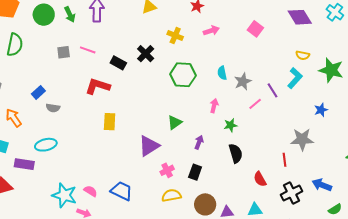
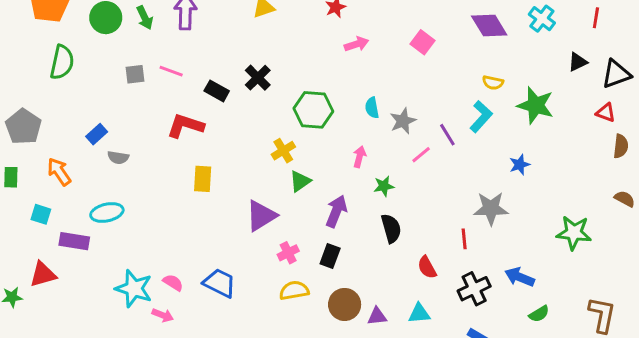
yellow cross: (175, 36) -> (283, 151), moved, turned 35
purple arrow: (199, 142) -> (336, 211), size x1.5

